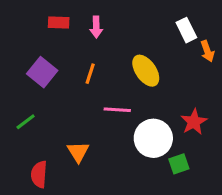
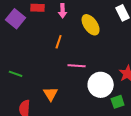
yellow ellipse: (146, 71) -> (91, 25), moved
purple square: (42, 72) -> (16, 19), moved
green line: (26, 122) -> (16, 74), turned 56

